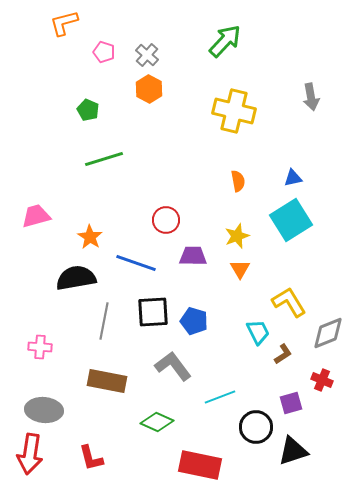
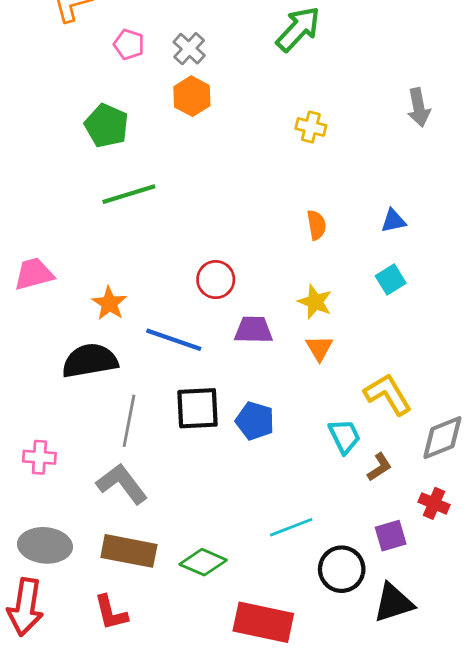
green pentagon: (88, 110) -> (107, 126), size x1.4
yellow cross: (234, 111) -> (311, 127), size x0.5
cyan square: (291, 220) -> (391, 280), size x0.5
yellow star: (237, 236) -> (315, 302), turned -30
gray L-shape: (173, 366) -> (122, 484), moved
brown rectangle: (107, 381) -> (129, 551), moved

